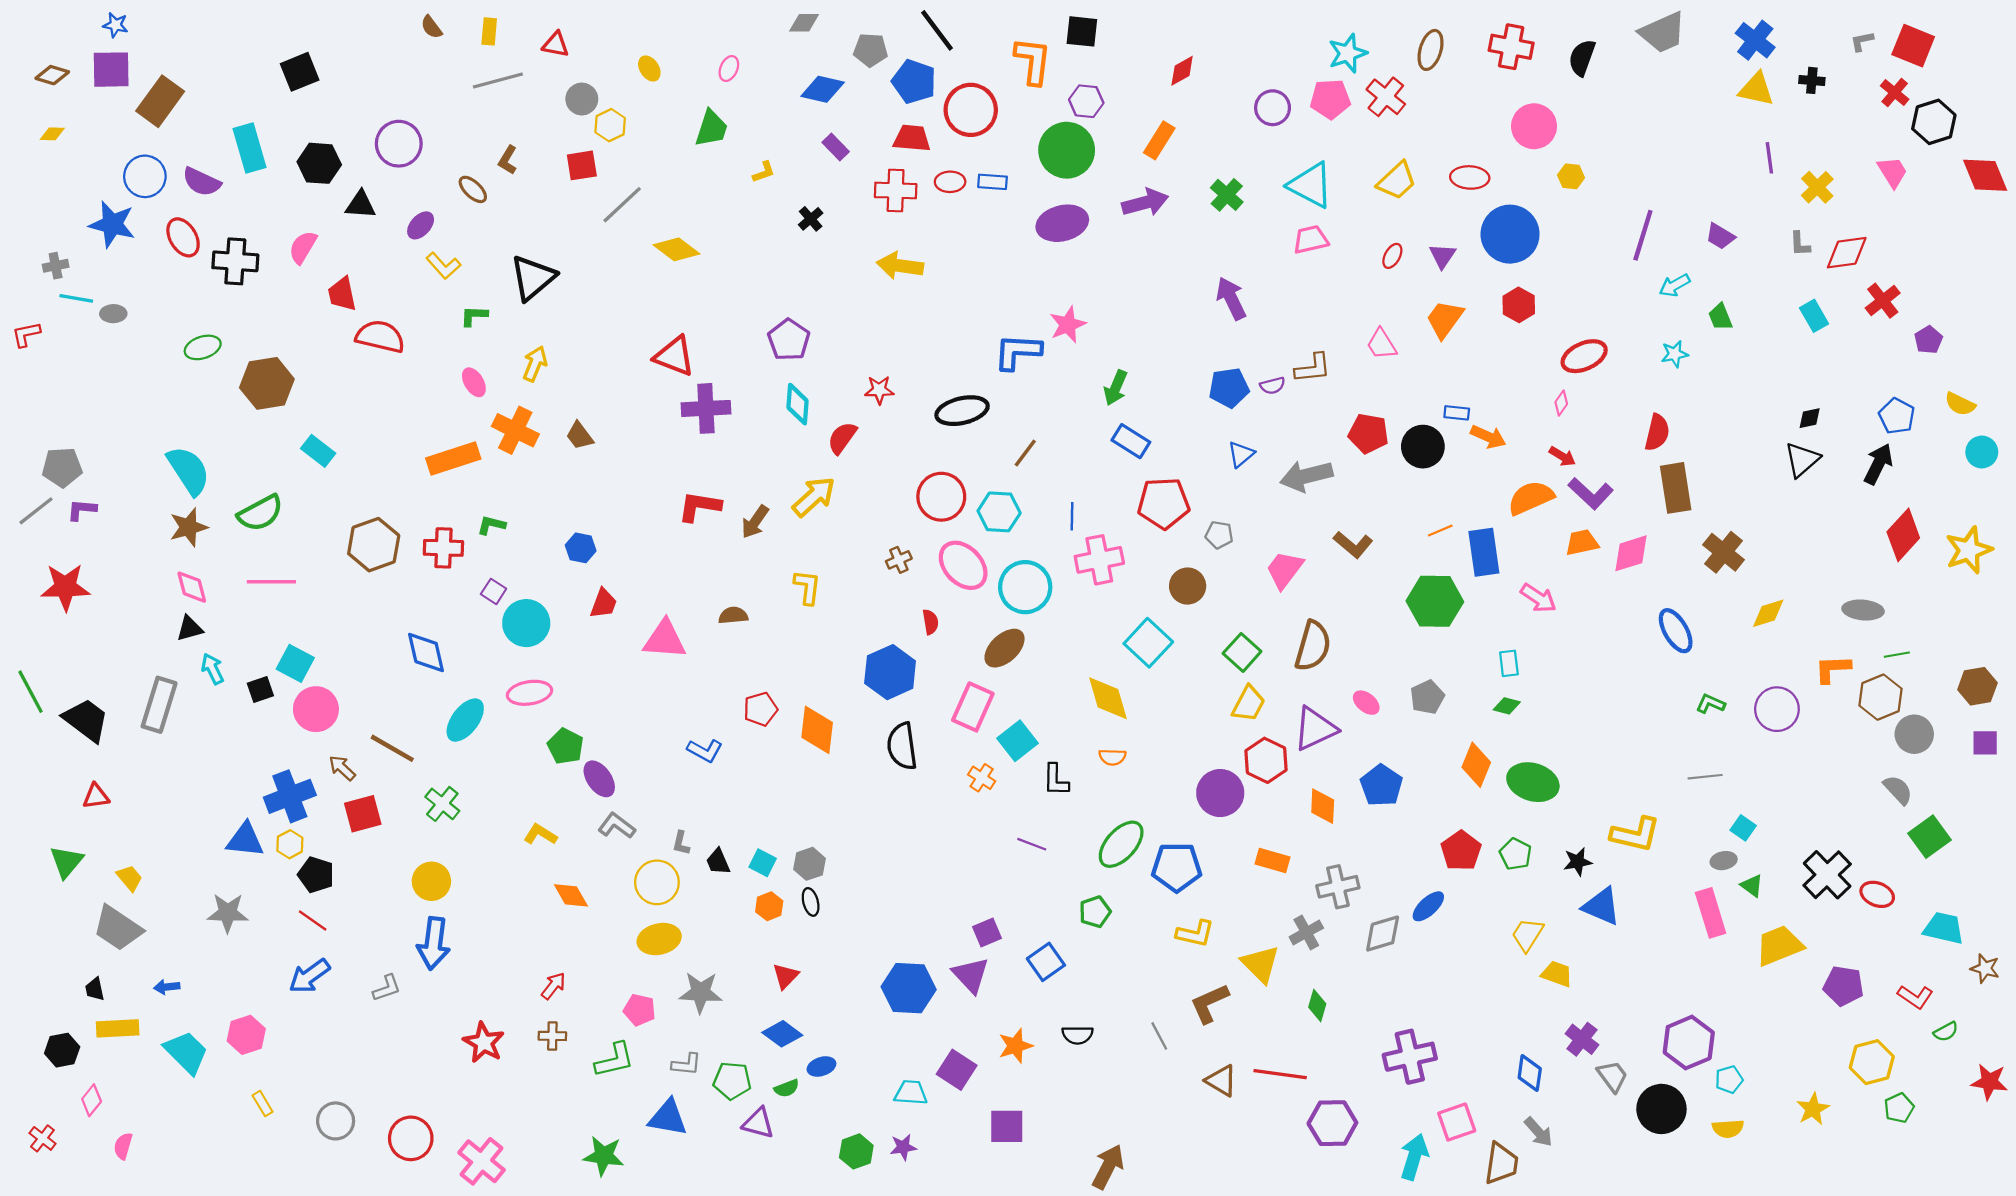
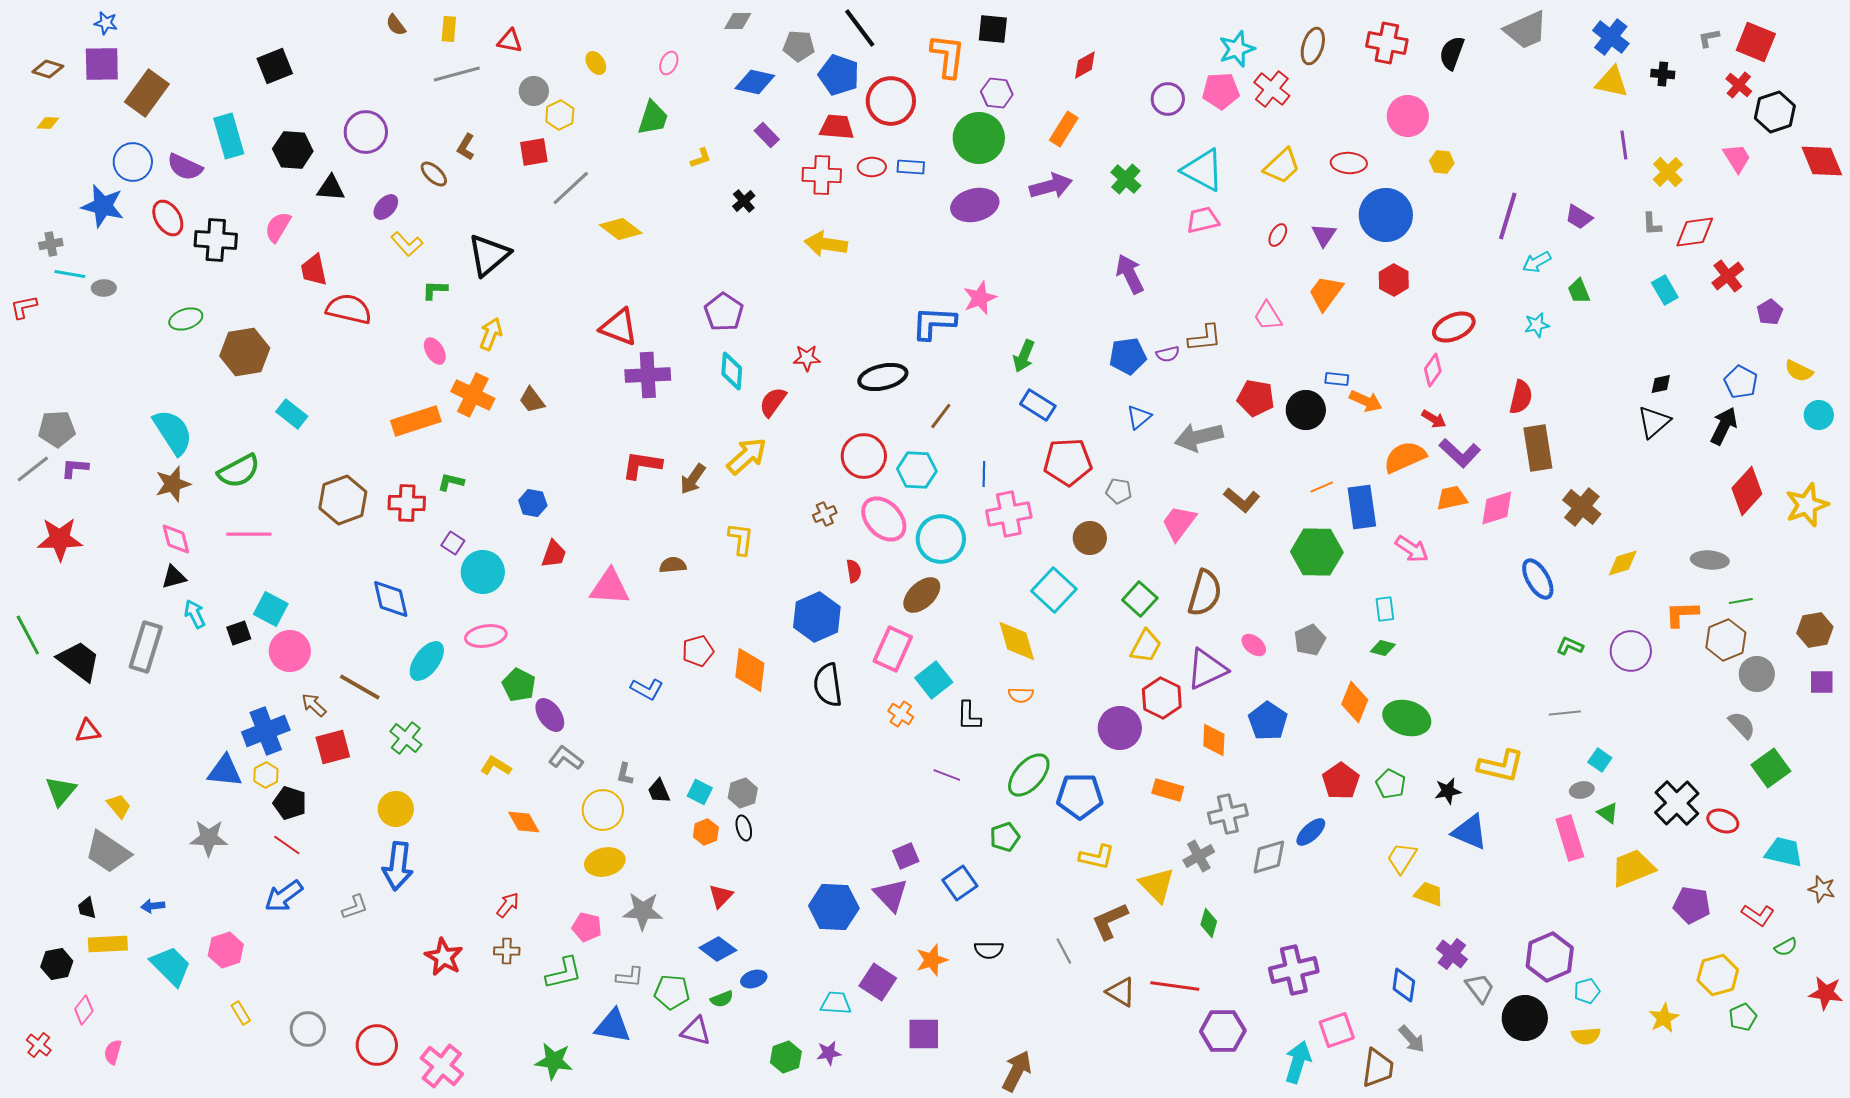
pink diamond: (1561, 403) -> (1433, 370), size x1.4

